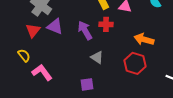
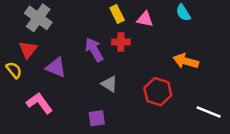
purple triangle: (55, 26) -> (56, 67), moved
orange arrow: (144, 39) -> (186, 61), moved
yellow semicircle: (24, 55) -> (14, 70), moved

